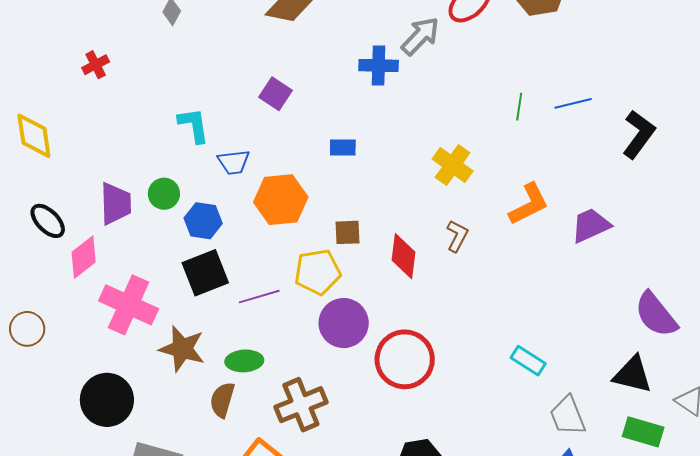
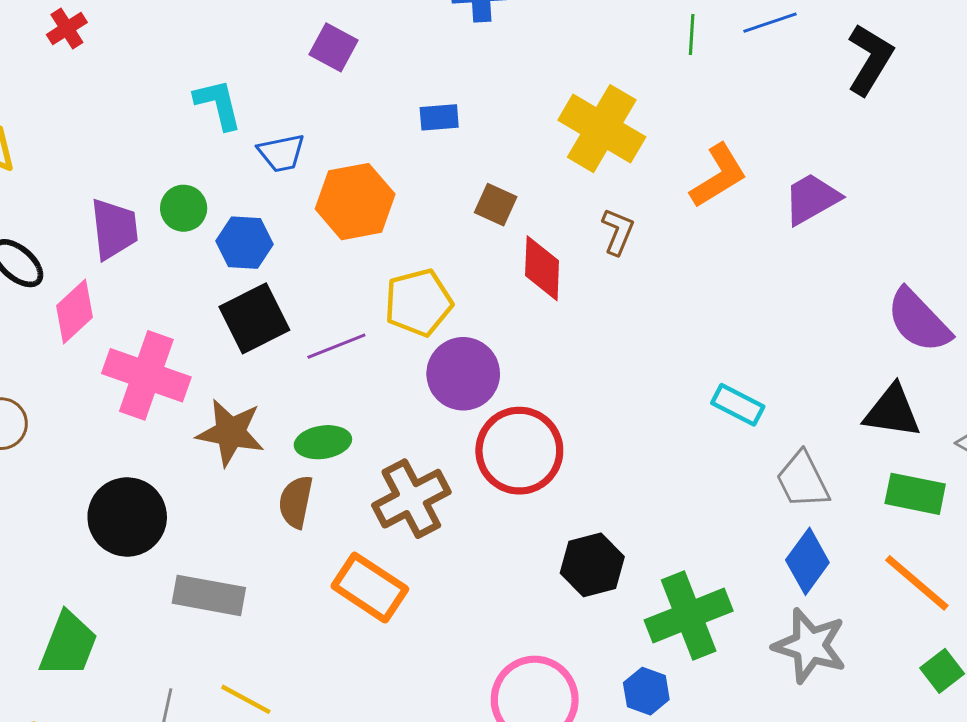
yellow cross: (453, 165) -> (602, 129), size x1.4
brown square: (348, 232) -> (496, 205), moved, turned 32
red circle: (405, 359) -> (519, 451), moved

